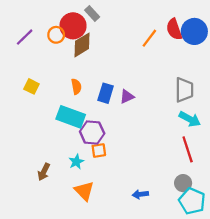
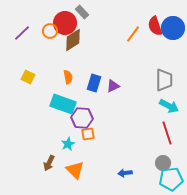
brown arrow: (44, 172) -> (49, 163), moved
cyan pentagon: (192, 201) -> (171, 179), turned -30

